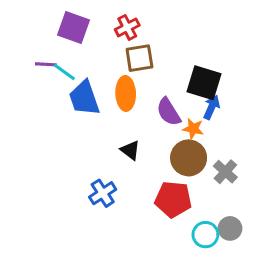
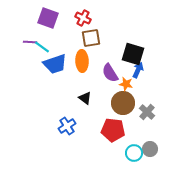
red cross: (127, 27) -> (83, 18), turned -35
blue trapezoid: (84, 98) -> (55, 64), turned -90

